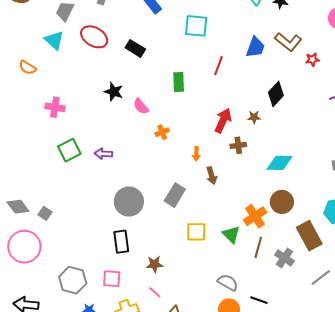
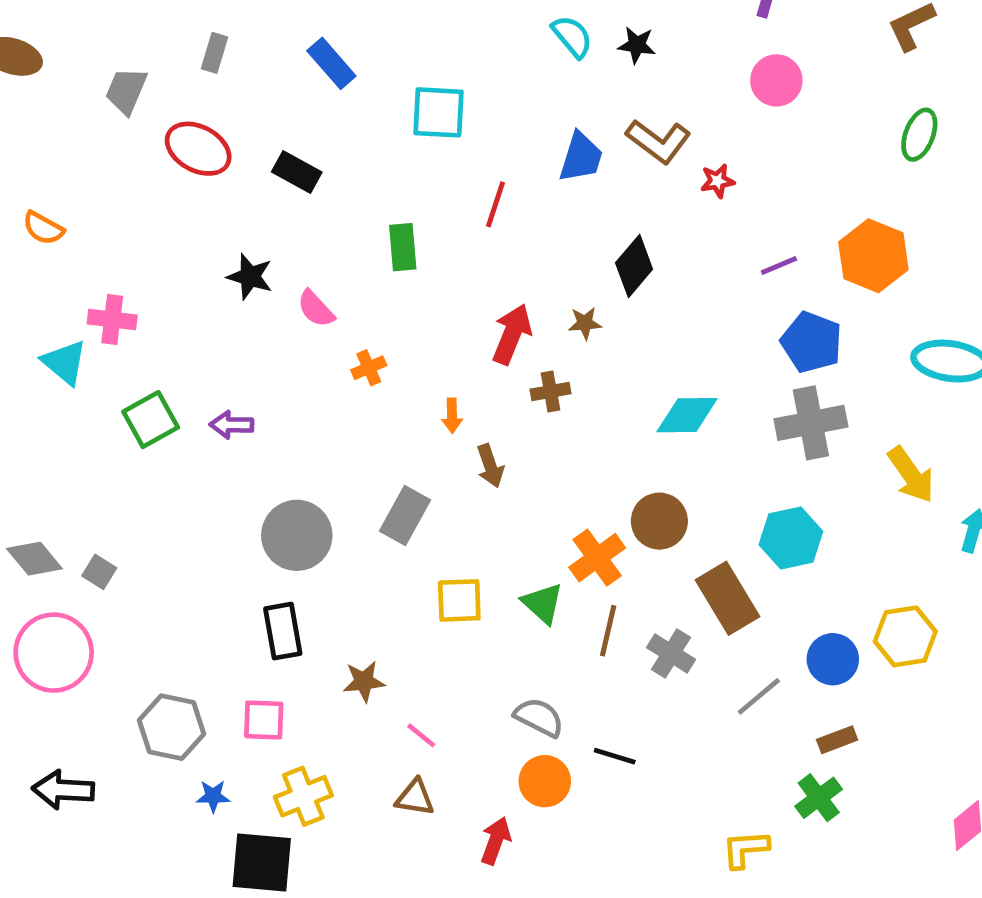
cyan triangle: (54, 40) -> (65, 362), moved
cyan diamond: (279, 163) -> (687, 415), moved
pink line: (155, 292) -> (421, 735), moved

